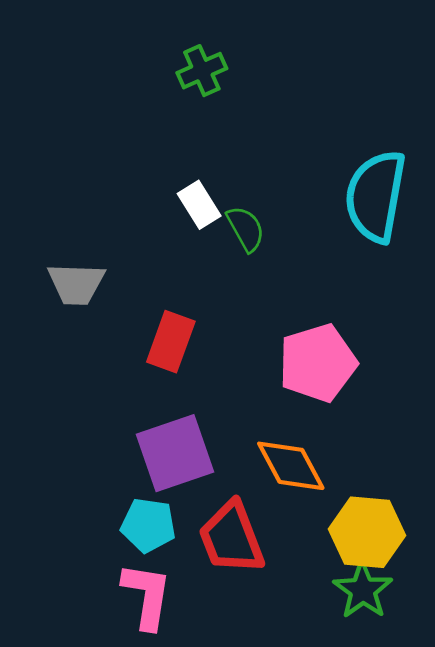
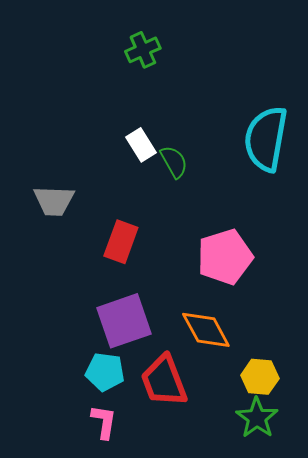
yellow hexagon: (367, 532) -> (260, 377), size x0.7
pink L-shape: (147, 596) -> (104, 422), size x0.7

